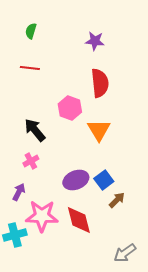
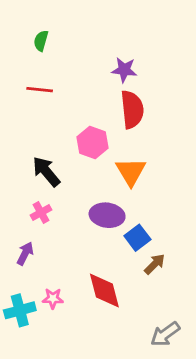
purple star: (95, 41) -> (124, 70), moved
purple ellipse: (76, 180) -> (107, 215), moved, turned 30
pink star: (42, 216) -> (53, 298), moved, size x0.5

